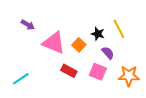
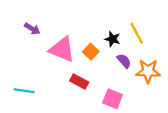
pink square: (98, 72) -> (113, 99), moved
orange star: (129, 76) -> (148, 71), moved
cyan line: (21, 79) -> (24, 91), turned 42

